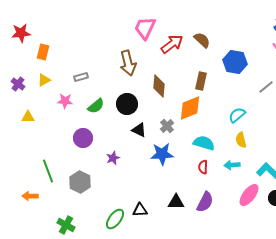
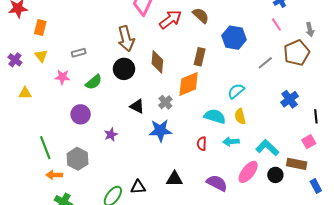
yellow triangle: (44, 80) -> (41, 56), turned -40
black circle: (127, 104) -> (124, 69), moved
cyan semicircle: (204, 143) -> (215, 116), moved
orange arrow: (30, 196) -> (54, 175), moved
purple semicircle: (205, 202) -> (217, 183), moved, turned -90

